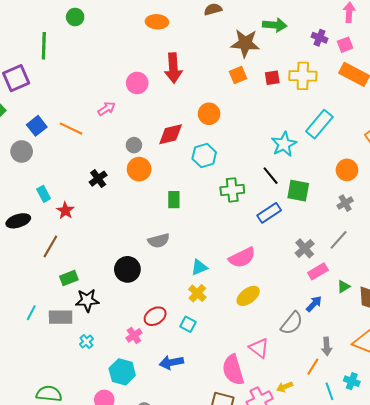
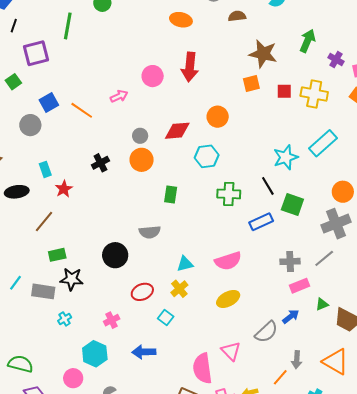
green arrow: (275, 25) -> (307, 41), moved, turned -80
gray cross: (345, 203) -> (336, 224), size x1.8
gray cross: (305, 248) -> (290, 261), turned 30
red ellipse: (155, 316) -> (142, 292), moved

